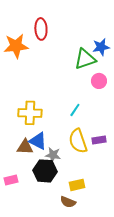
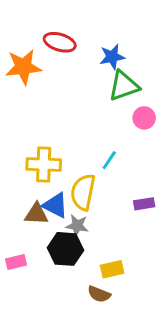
red ellipse: (41, 29) -> (60, 42), turned -70
blue star: (101, 47) -> (112, 57), moved
yellow semicircle: (78, 141) -> (83, 192), moved, turned 30

